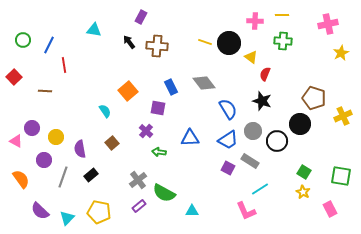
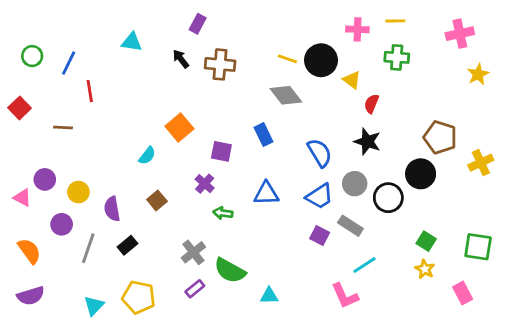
gray diamond: (204, 83) -> (286, 95), moved
blue rectangle: (171, 87) -> (264, 135), moved
cyan semicircle: (105, 111) -> (147, 156), turned 72
purple semicircle: (40, 211) -> (31, 296), moved, turned -60

